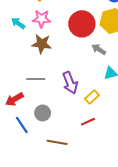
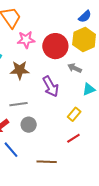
pink star: (41, 19) -> (26, 40), moved
purple arrow: (70, 83) -> (51, 86), moved
gray circle: (43, 113) -> (29, 125), moved

